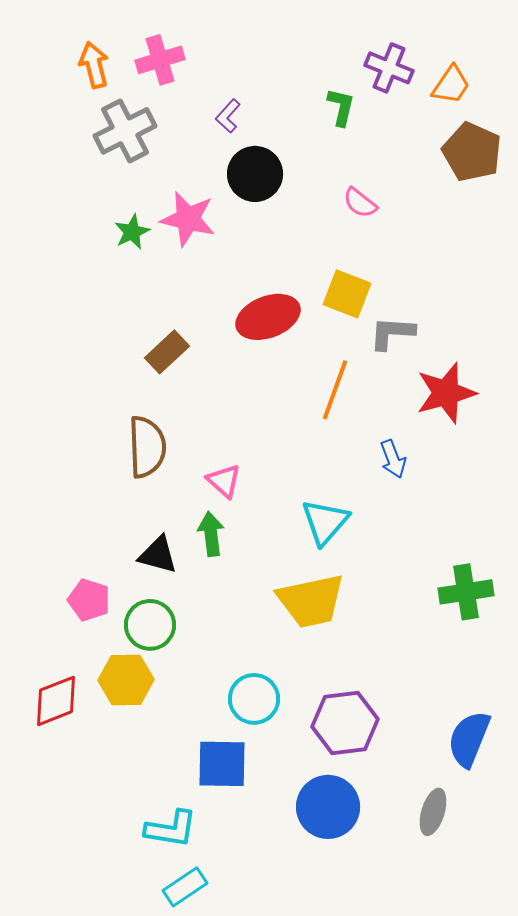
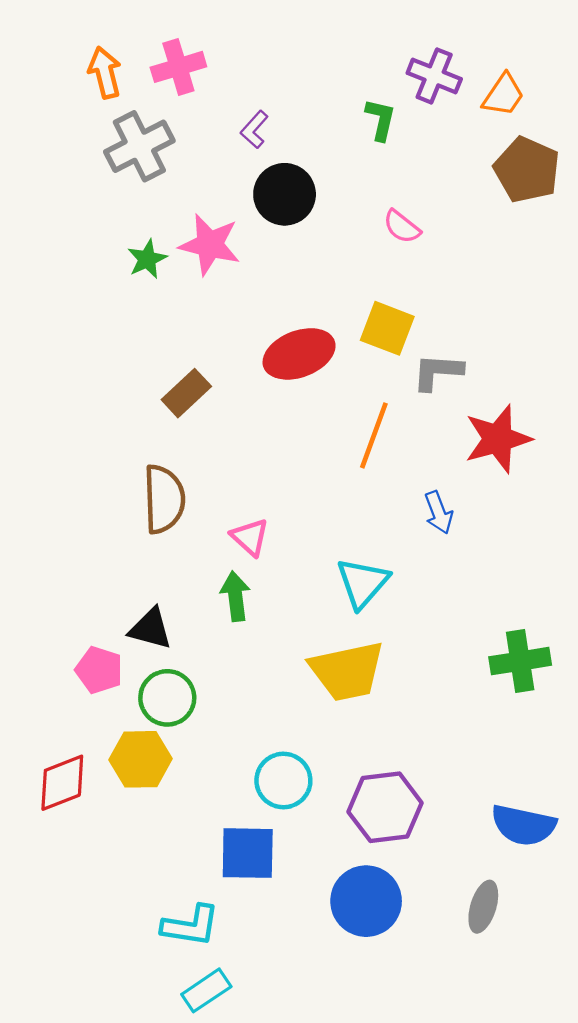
black triangle: (158, 555) -> (151, 629), moved
blue semicircle: (469, 739) -> (523, 825), turned -100

